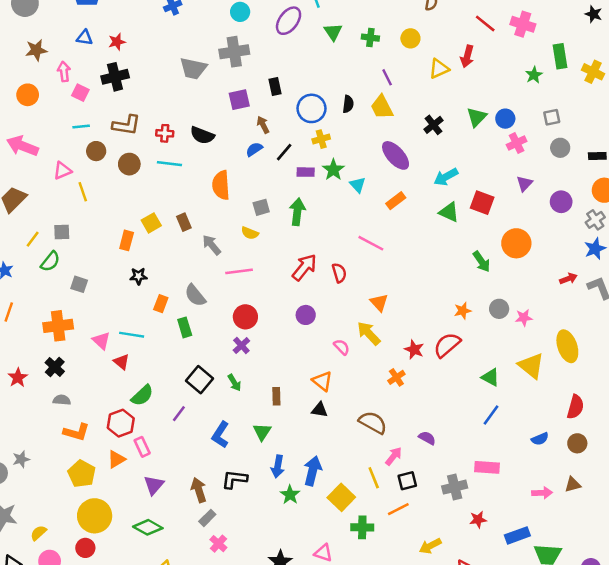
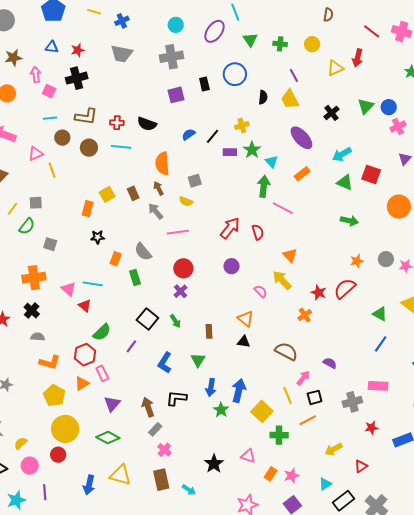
gray trapezoid: (193, 68) -> (122, 54), moved
blue circle: (312, 108) -> (235, 74), moved
brown arrow: (263, 125) -> (158, 188), moved
green arrow: (297, 212) -> (264, 186), moved
green arrow: (482, 262) -> (349, 221), moved, turned -42

